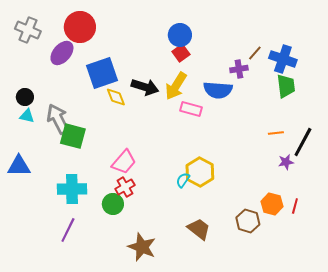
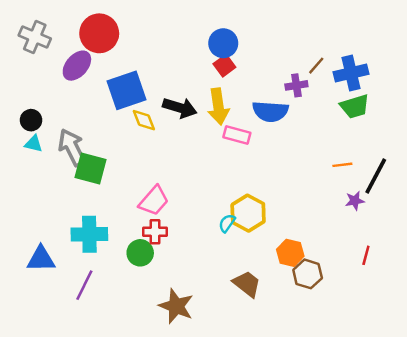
blue cross: (283, 59) -> (351, 73), turned -32
yellow arrow: (176, 86) -> (218, 106), turned -40
green trapezoid: (286, 86) -> (355, 106), turned 80
blue triangle: (19, 166) -> (41, 259), moved
red cross: (125, 187) -> (155, 232), turned 30
orange hexagon: (272, 204) -> (290, 253), moved

